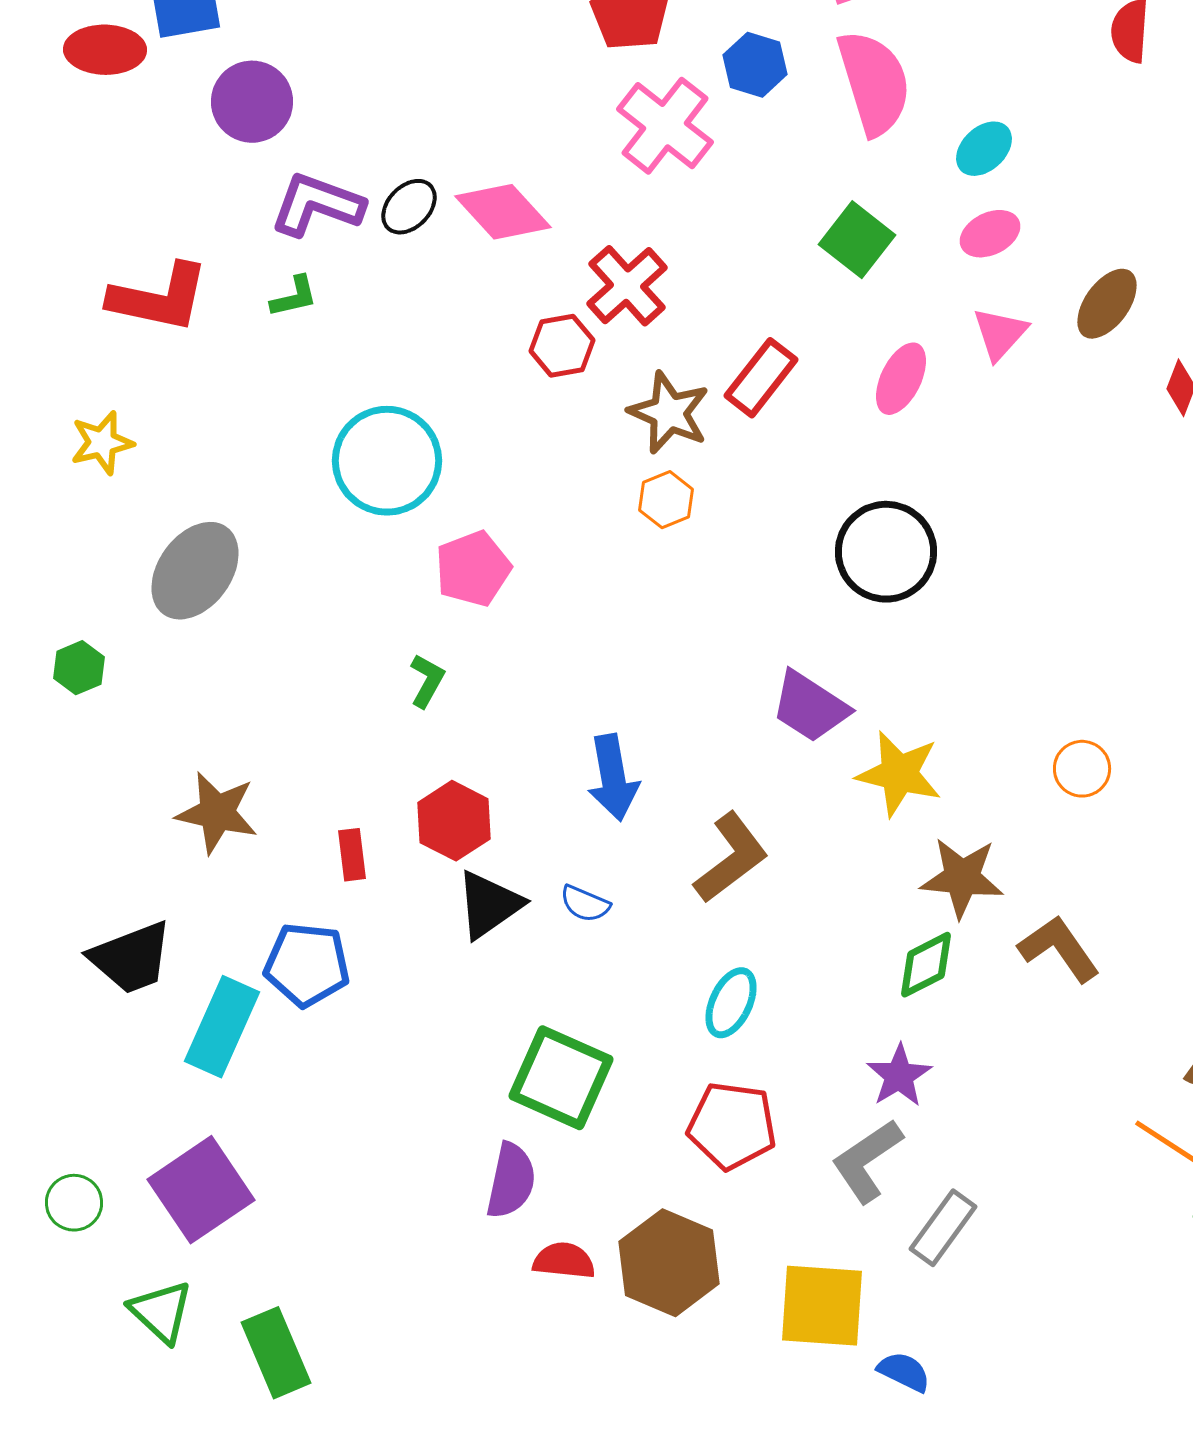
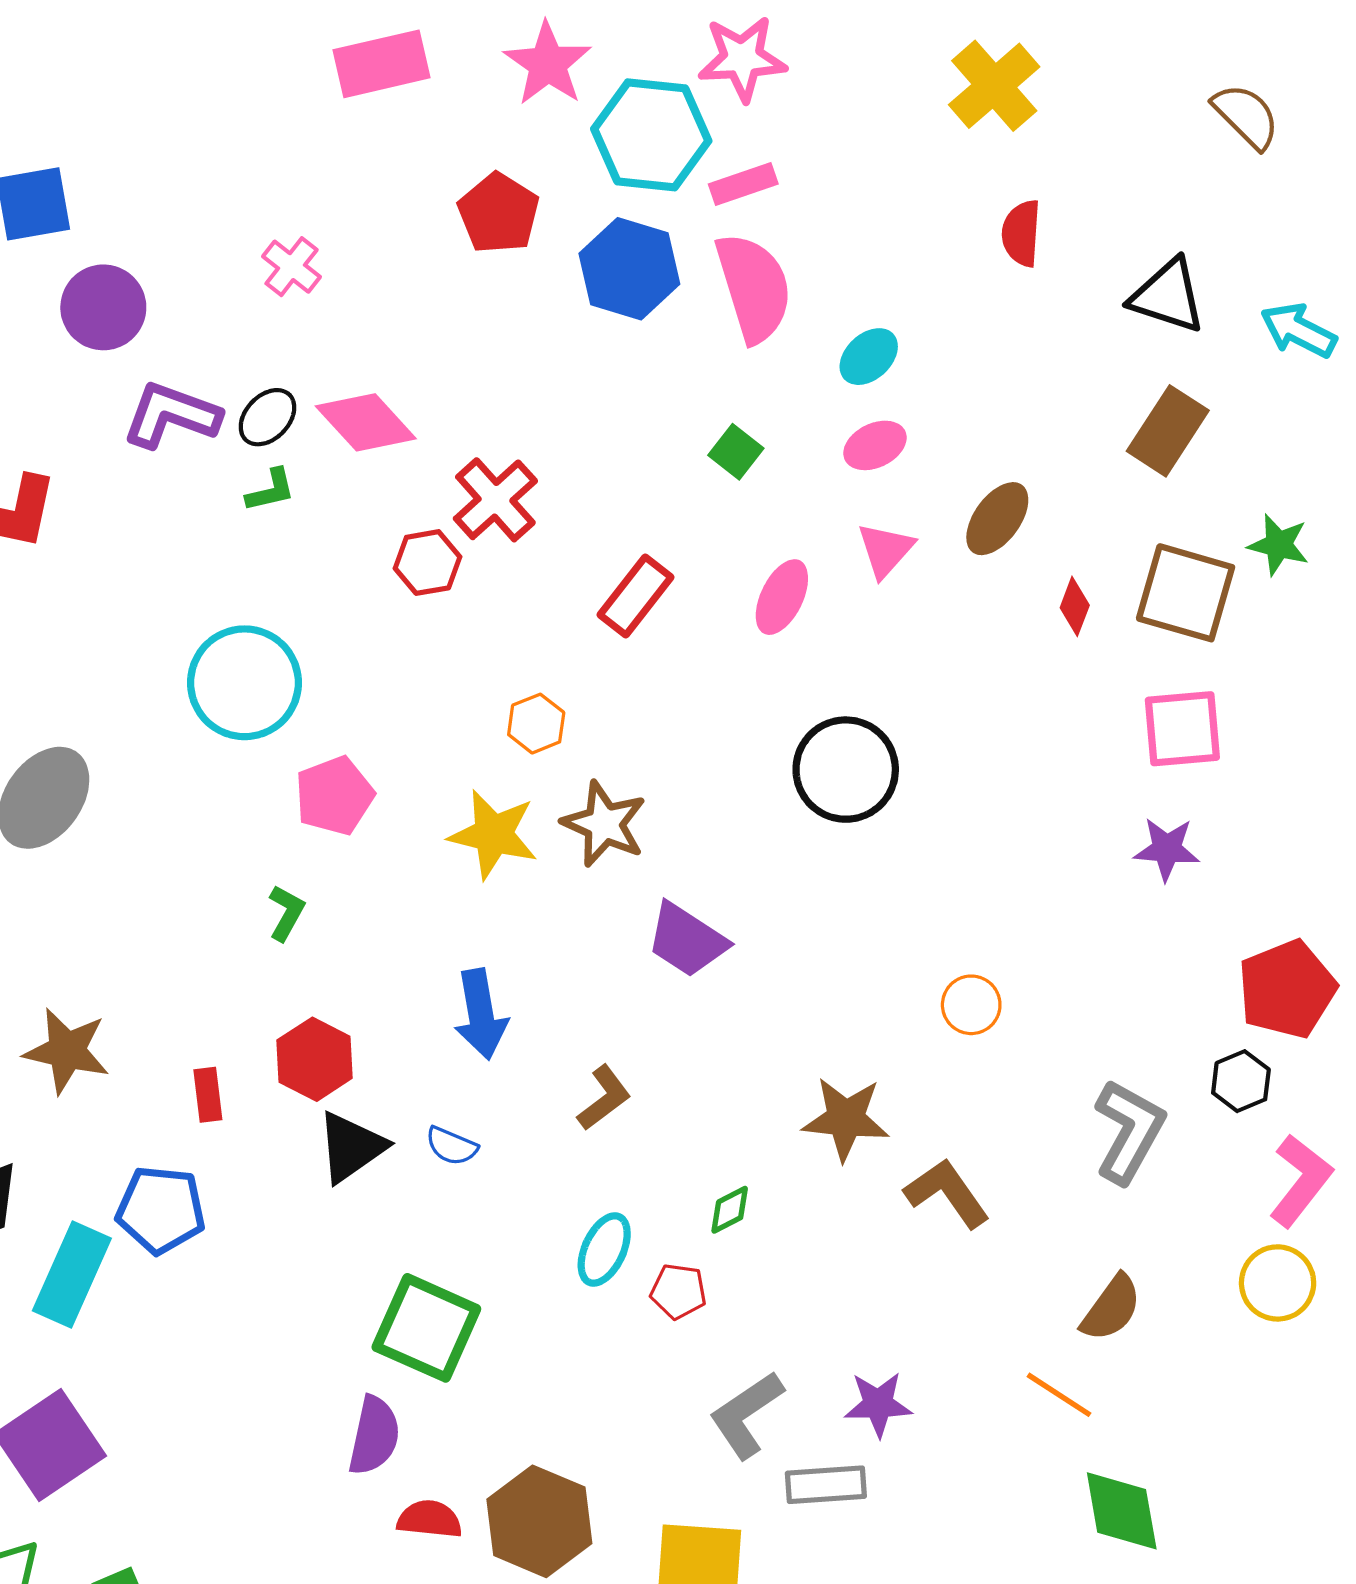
blue hexagon: (755, 65) -> (629, 269), size x1.5
pink cross: (665, 126) -> (292, 267), moved, size x0.6
green square: (857, 240) -> (736, 452), size x0.7
green L-shape: (294, 297) -> (271, 490), moved
brown star: (669, 413) -> (604, 824), moved
black circle: (886, 552) -> (846, 770), moved
yellow star: (899, 774) -> (493, 834), moved
brown L-shape: (731, 858) -> (604, 1098), size x0.7
green diamond: (926, 965) -> (730, 1210), moved, size x0.7
purple star: (899, 1076) -> (878, 1404), moved, turned 30
red pentagon: (732, 1126) -> (678, 1291), moved, size x0.6
gray rectangle: (943, 1228) -> (826, 1485), turned 50

